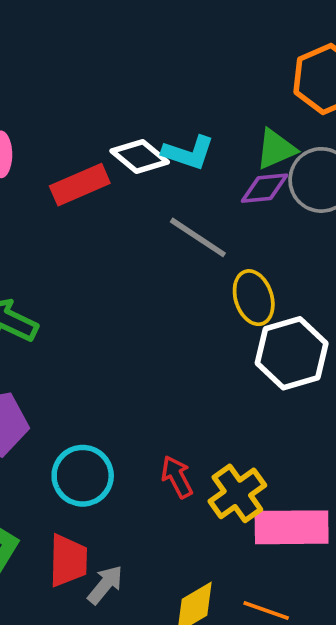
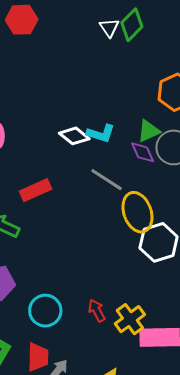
red rectangle: (80, 185) -> (36, 190), moved
purple diamond: (264, 188) -> (143, 152), turned 72
yellow ellipse: (254, 298) -> (137, 212), size x1.4

